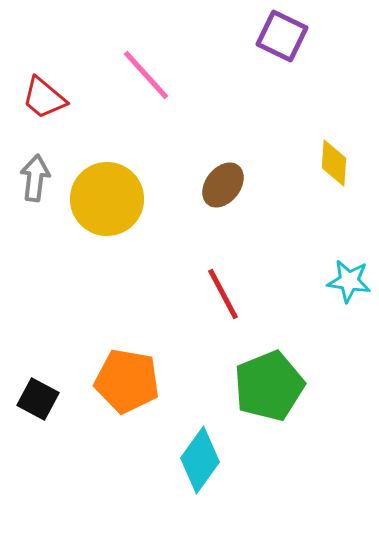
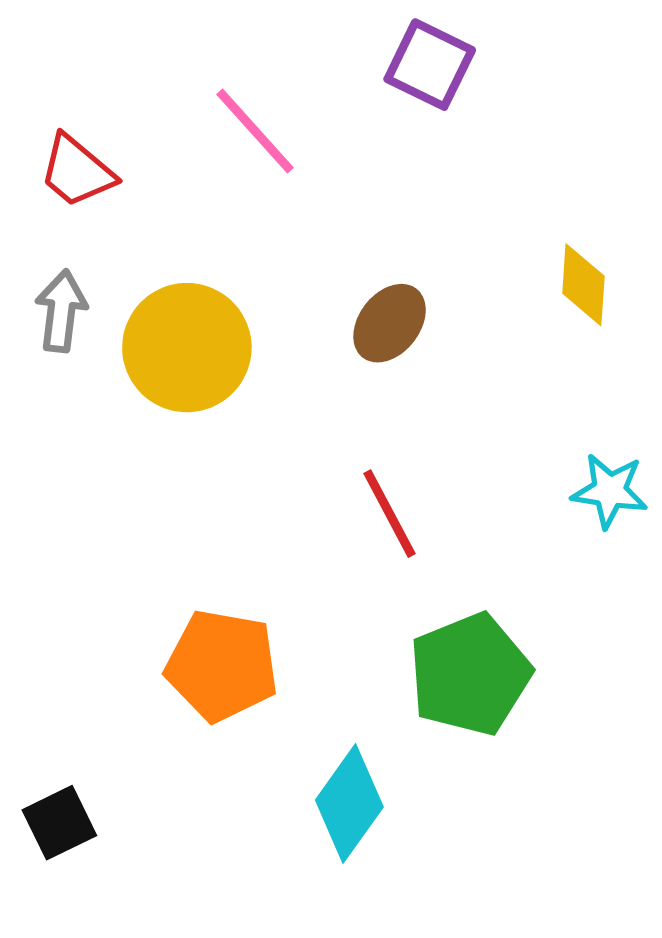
purple square: (282, 36) -> (430, 65), moved
black square: (38, 399) -> (59, 823), moved, turned 36

